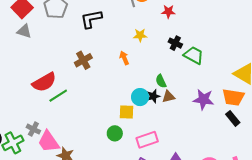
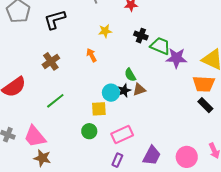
green line: (58, 96) -> (55, 101), moved
purple star: (203, 99) -> (176, 58), moved
pink trapezoid: (49, 142) -> (35, 137), moved

